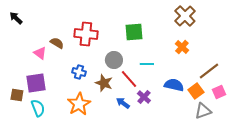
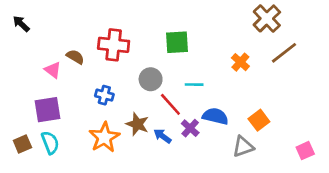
brown cross: (185, 16) -> (267, 18), moved
brown line: (209, 71) -> (284, 53), moved
brown star: (104, 83) -> (137, 124), moved
blue semicircle: (174, 85) -> (215, 116), moved
pink square: (219, 92) -> (305, 151), moved
brown square: (17, 95) -> (22, 144), moved, turned -32
gray triangle: (203, 111) -> (243, 147), moved

